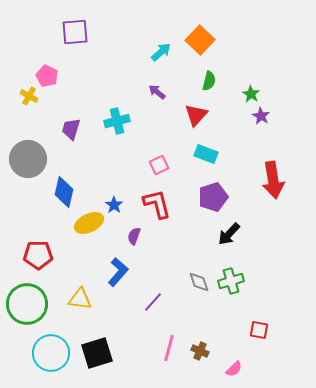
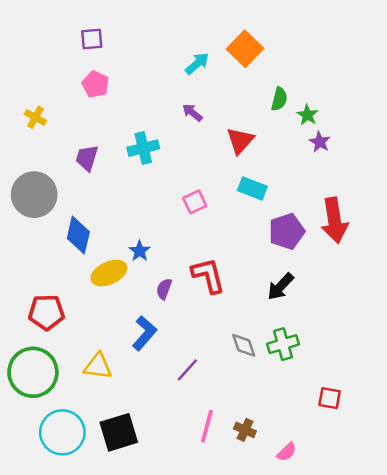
purple square: (75, 32) -> (92, 39), size x0.7
pink pentagon: (47, 76) -> (95, 84), moved
green semicircle: (209, 81) -> (279, 99), moved
purple pentagon: (213, 197) -> (287, 231), moved
red L-shape: (157, 204) -> (208, 275), moved
red square: (259, 330) -> (330, 398), moved

